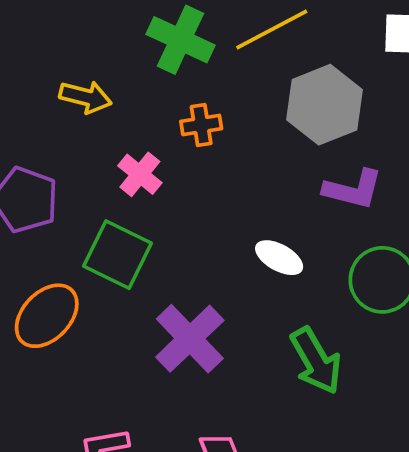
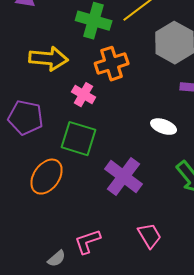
yellow arrow: (86, 97) -> (49, 59), size x1.4
orange cross: (201, 125) -> (112, 64), size x1.5

